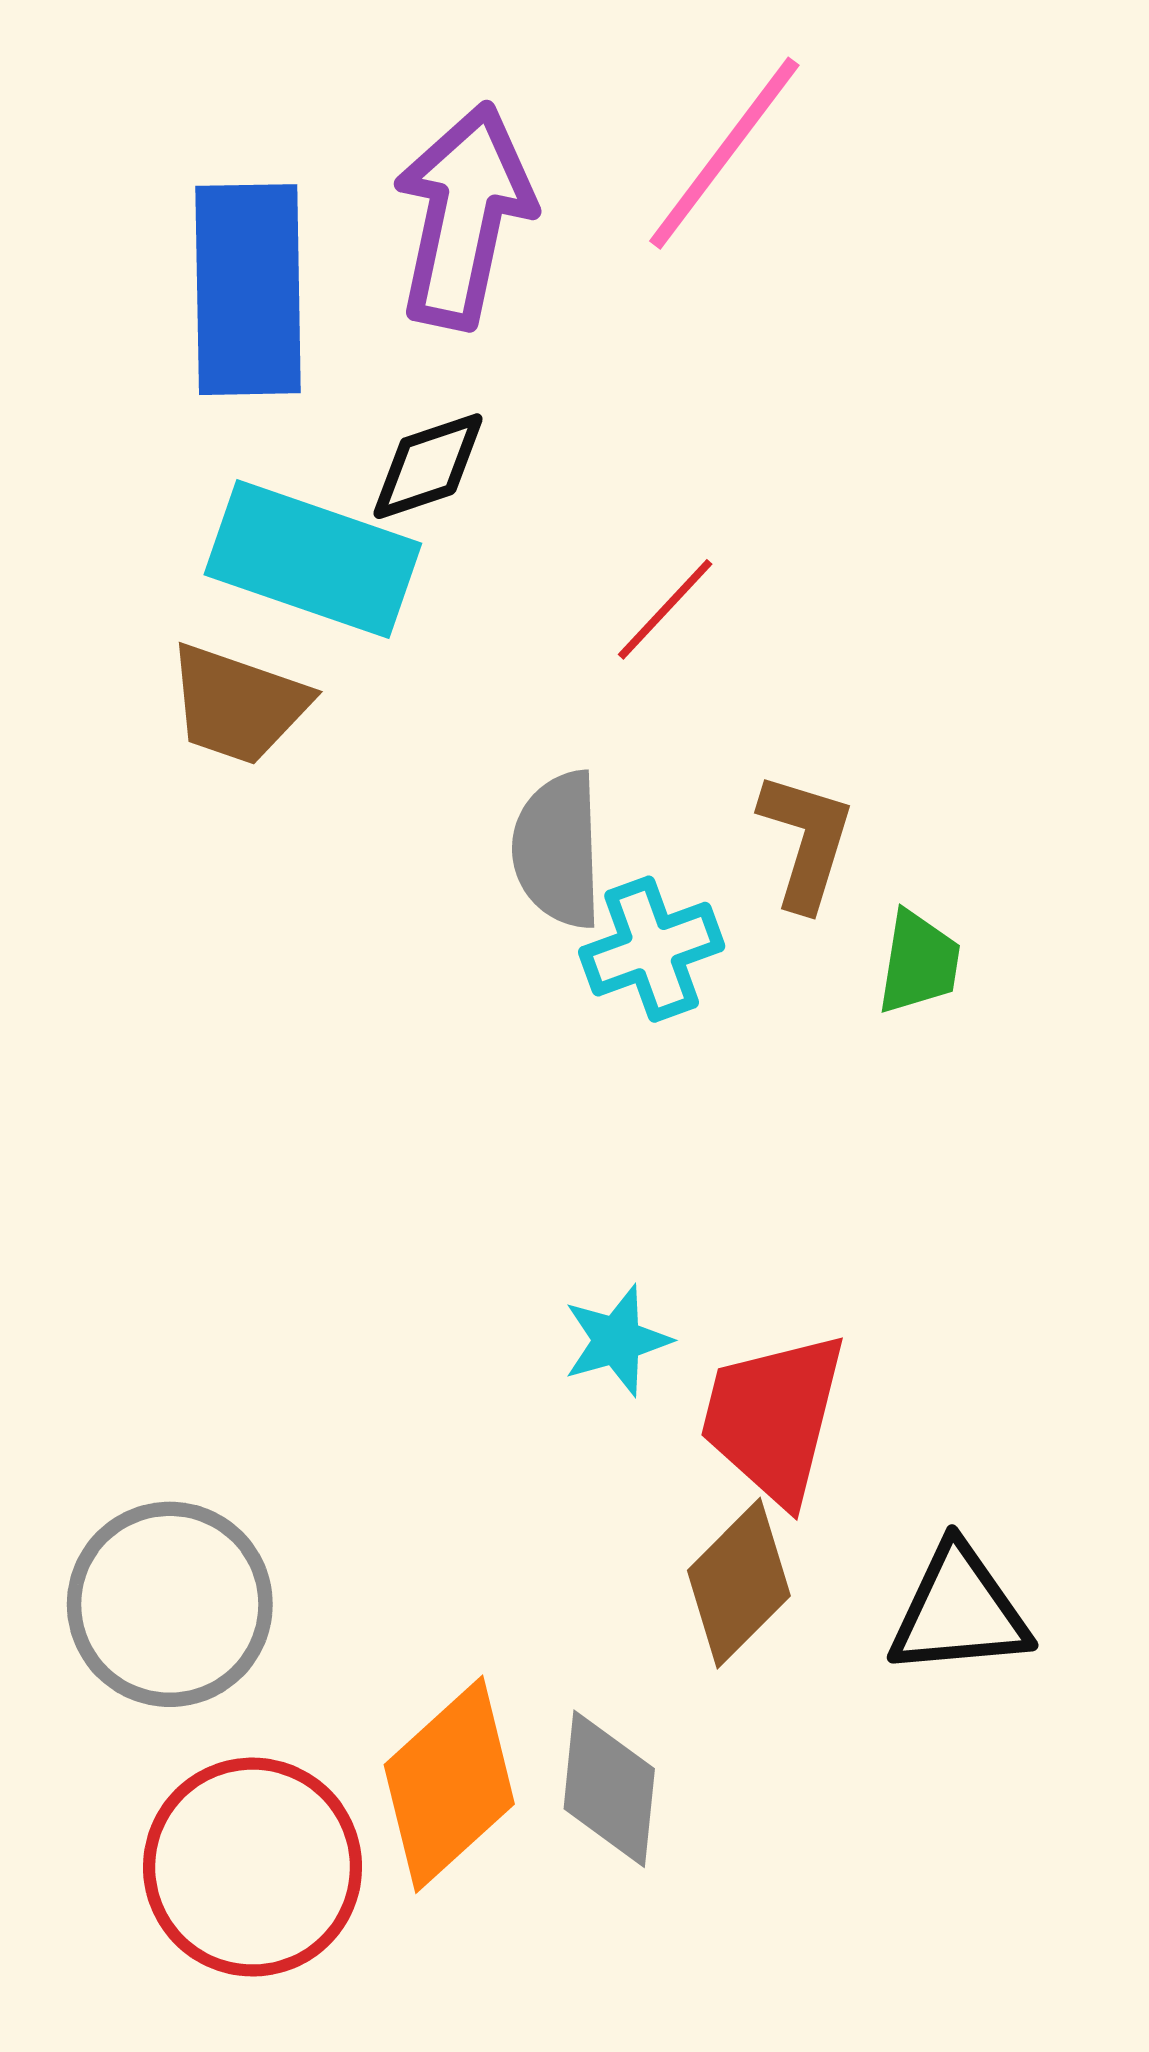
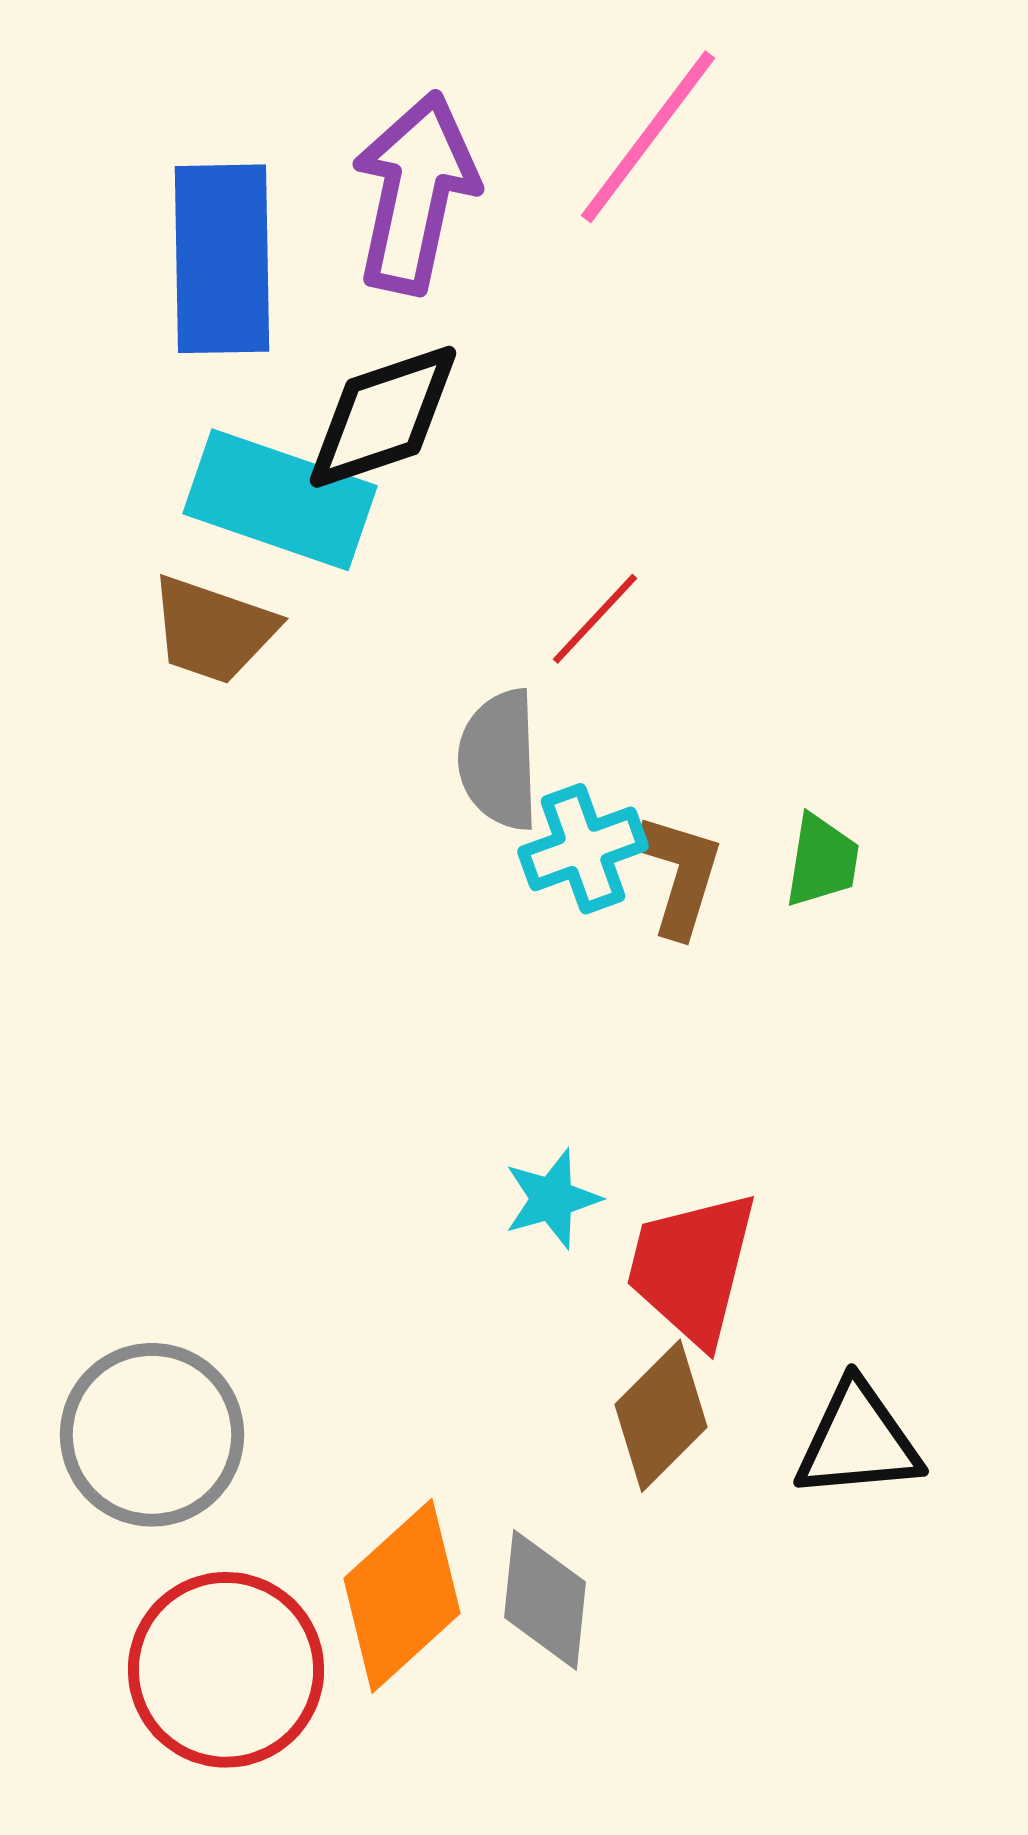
black diamond: (428, 466) -> (383, 417), size x1.5
red line: (665, 609) -> (595, 619), moved
brown L-shape: (806, 841) -> (680, 875), moved

